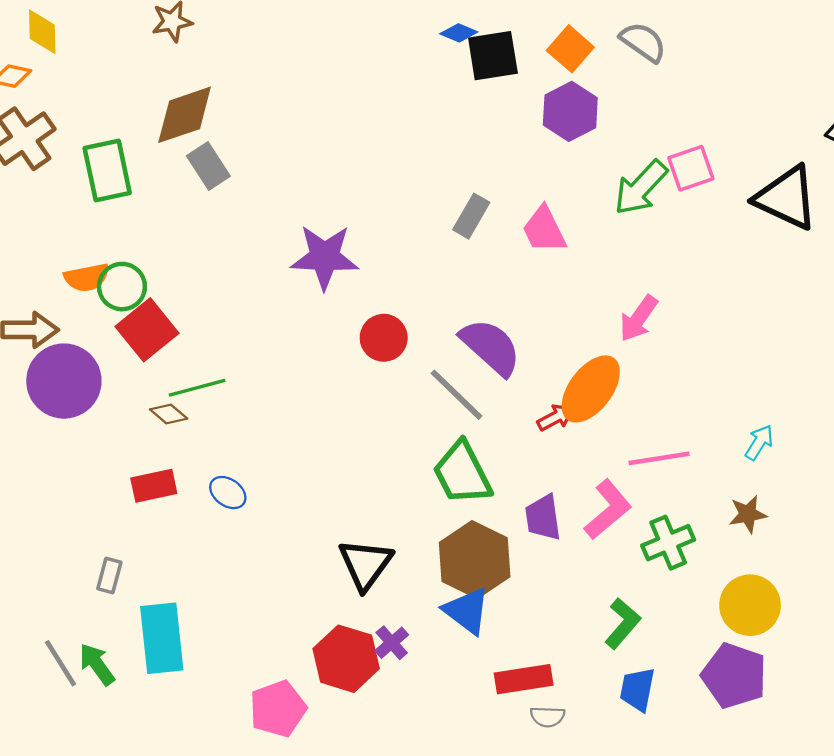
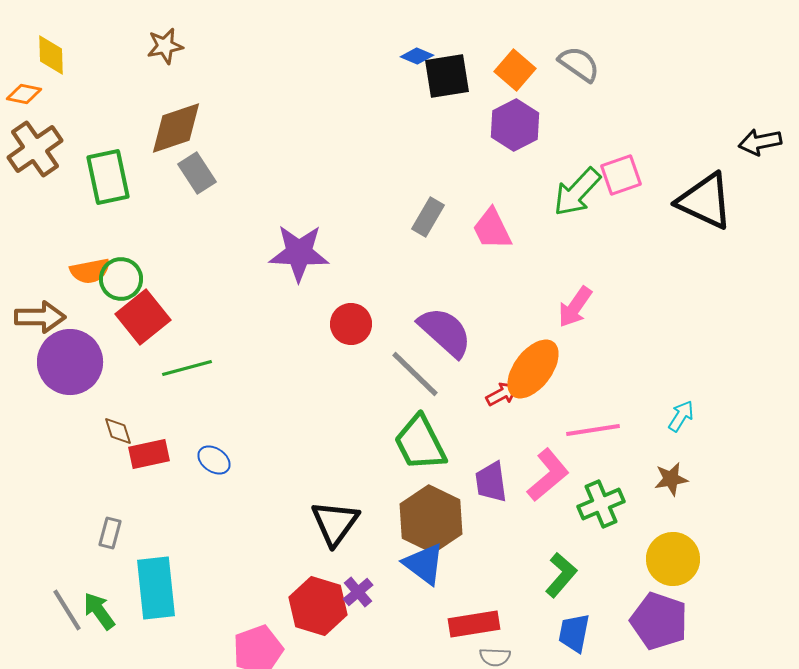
brown diamond: (169, 414) -> (118, 431), moved, turned 32

